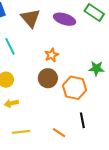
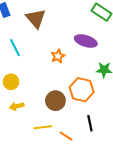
purple ellipse: (65, 19) -> (86, 41), moved
brown circle: (48, 78) -> (55, 101), moved
yellow line: (21, 132) -> (43, 127), moved

